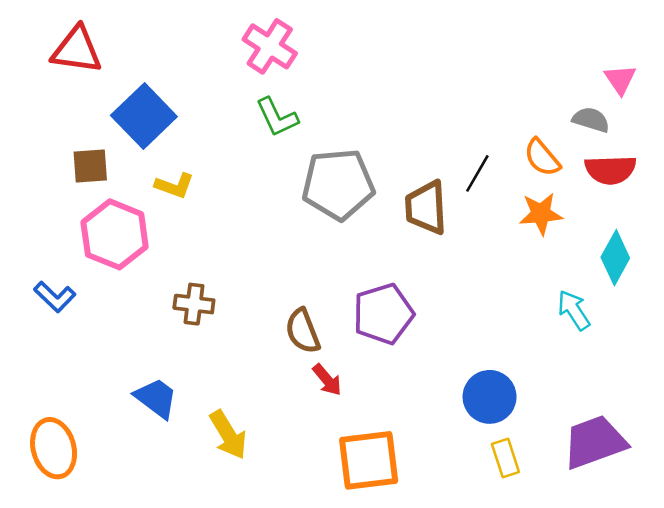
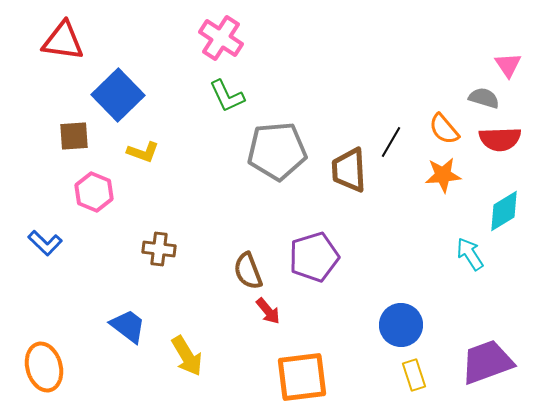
pink hexagon: (115, 234) -> (94, 192), size x0.7
cyan diamond: (615, 258) -> (504, 211), turned 30

